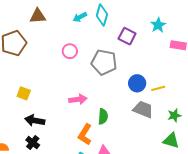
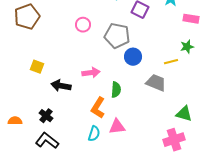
blue circle: (137, 83) -> (133, 57), moved
green star: (174, 115) -> (187, 47), moved
black arrow: (35, 120) -> (61, 86), moved

